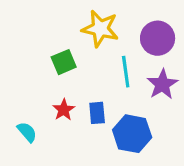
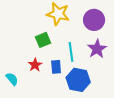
green square: (64, 62) -> (43, 40), moved
cyan line: (126, 72) -> (71, 52), moved

